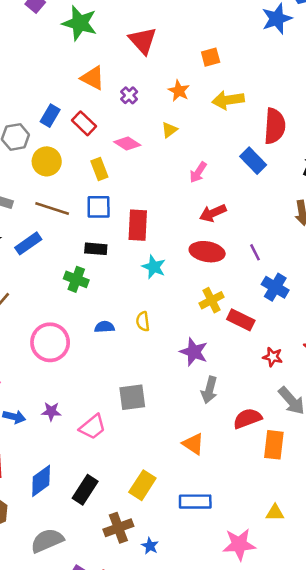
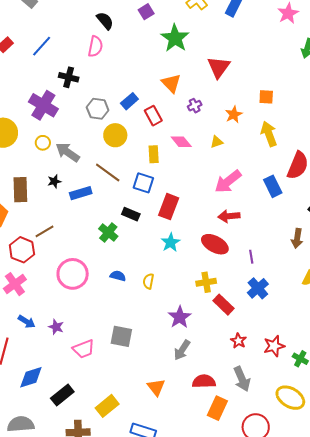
yellow arrow: (228, 100) -> (269, 134), turned 60
pink arrow: (198, 172) -> (228, 182), size x1.6

